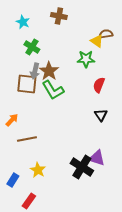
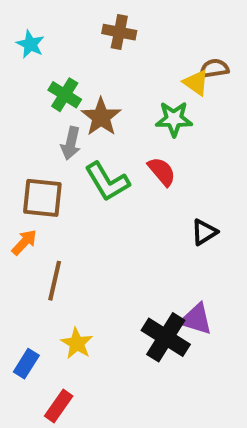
cyan star: (23, 22) -> (30, 44), moved
brown star: (49, 71) -> (101, 117), moved
brown square: (27, 84) -> (42, 198), moved
red semicircle: (99, 85) -> (162, 172), moved, turned 119
black triangle: (101, 115) -> (204, 232), turned 32
brown line: (27, 139) -> (55, 281), turned -66

